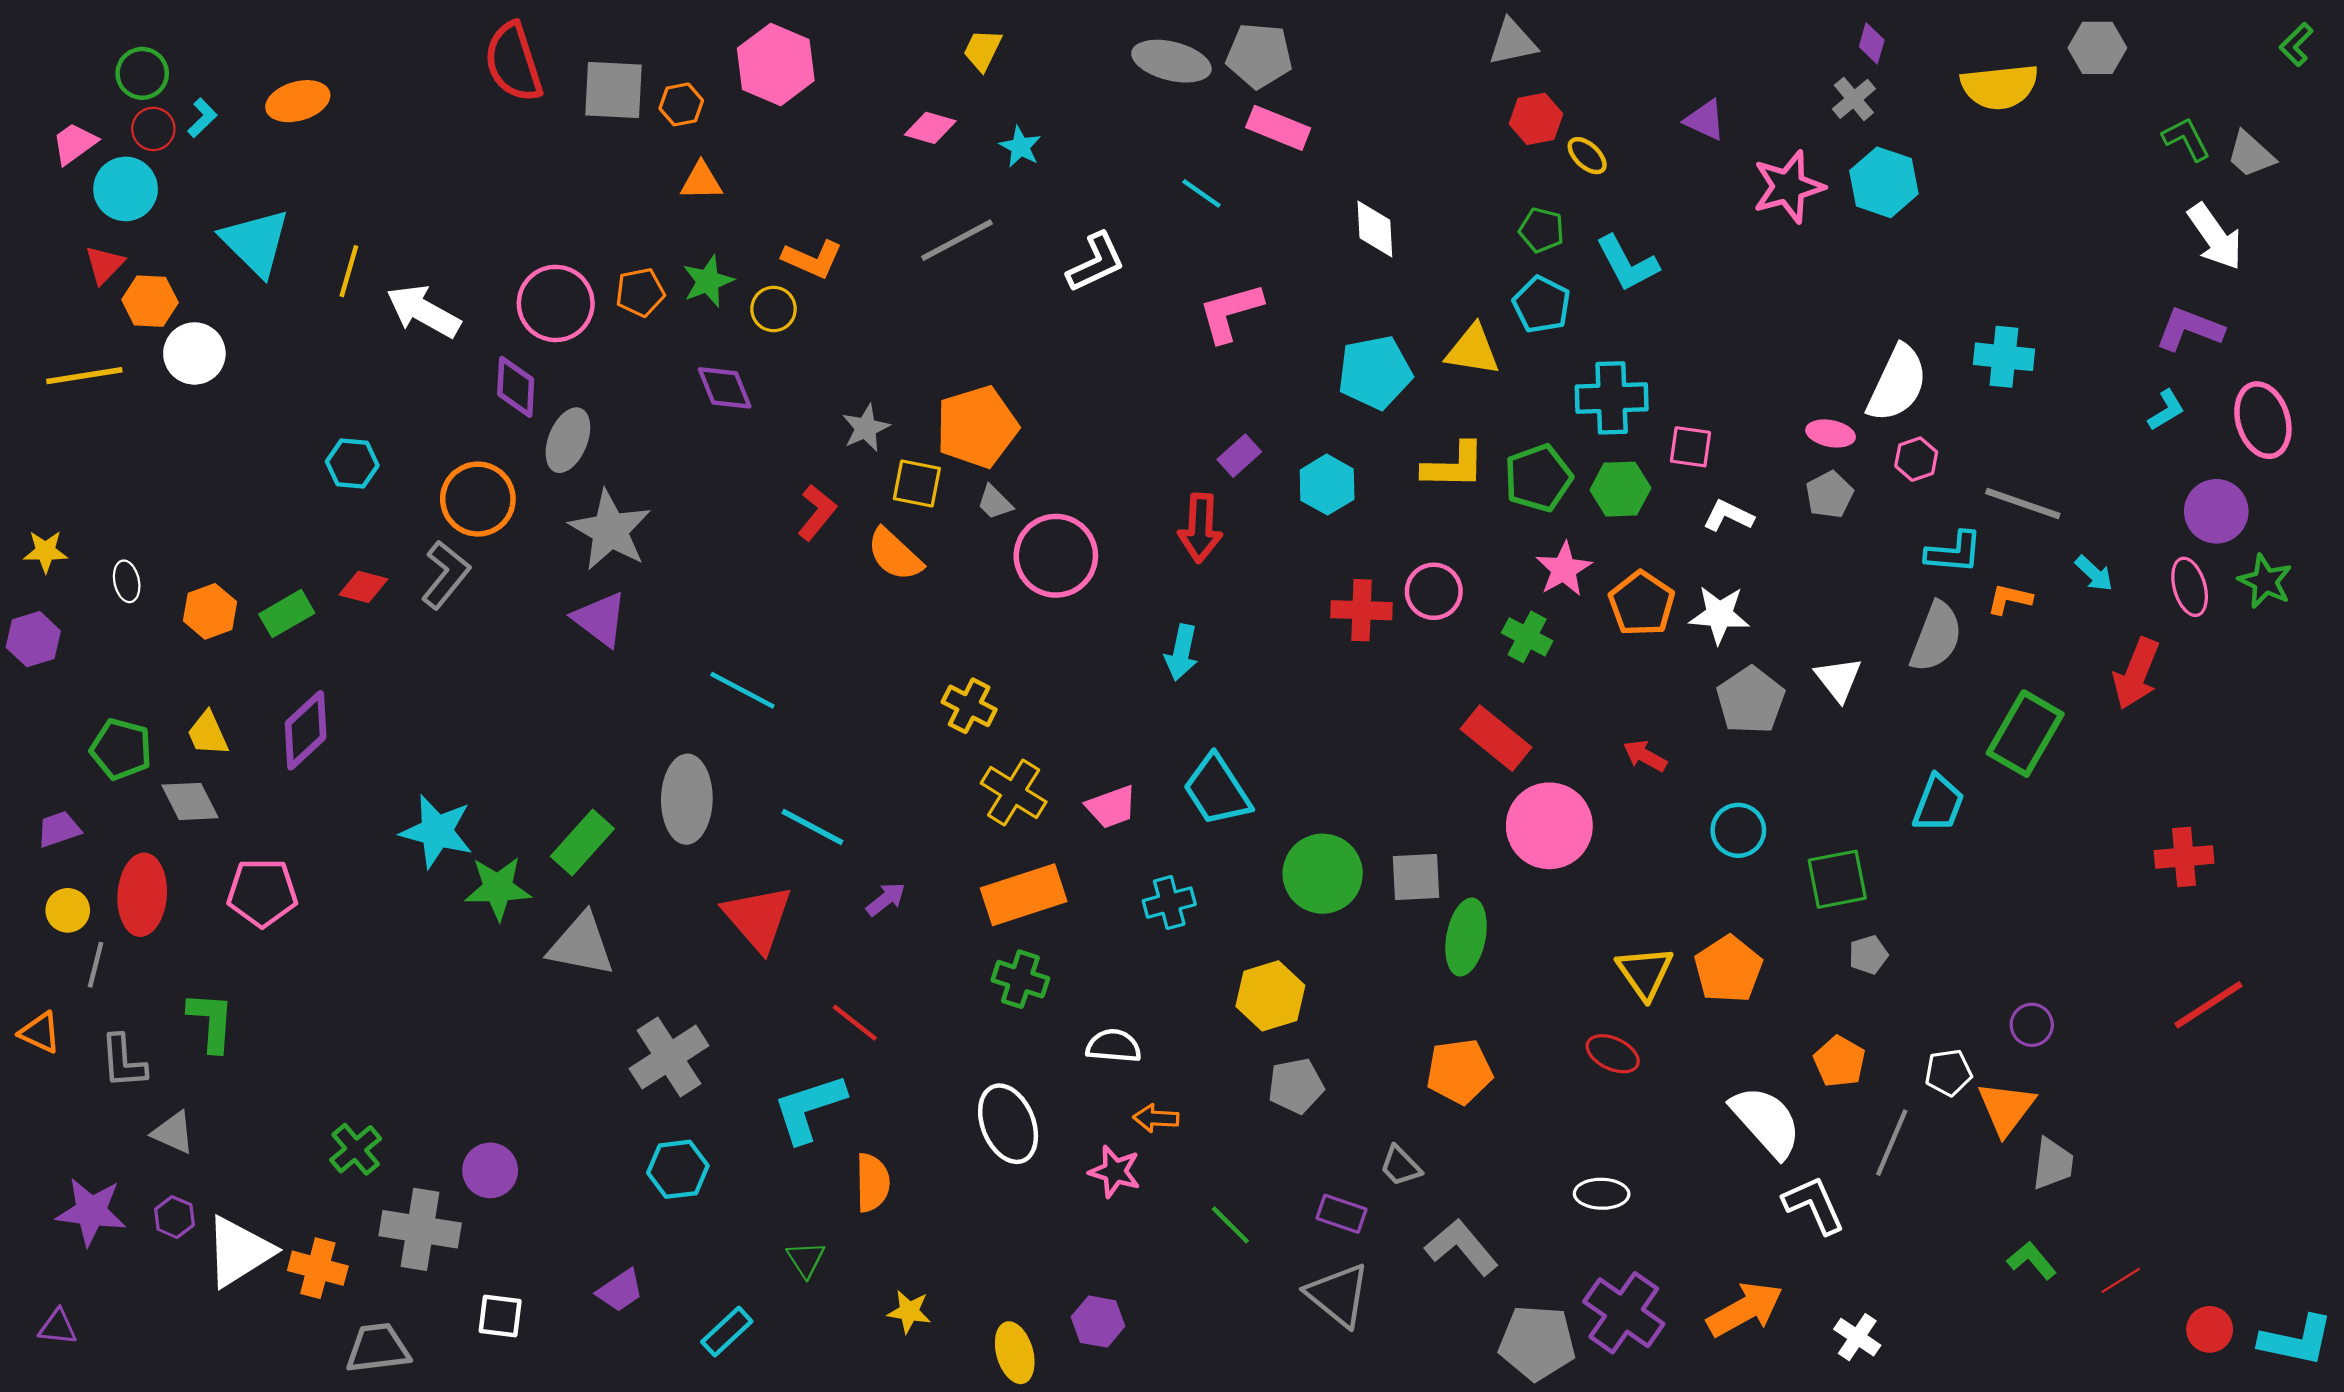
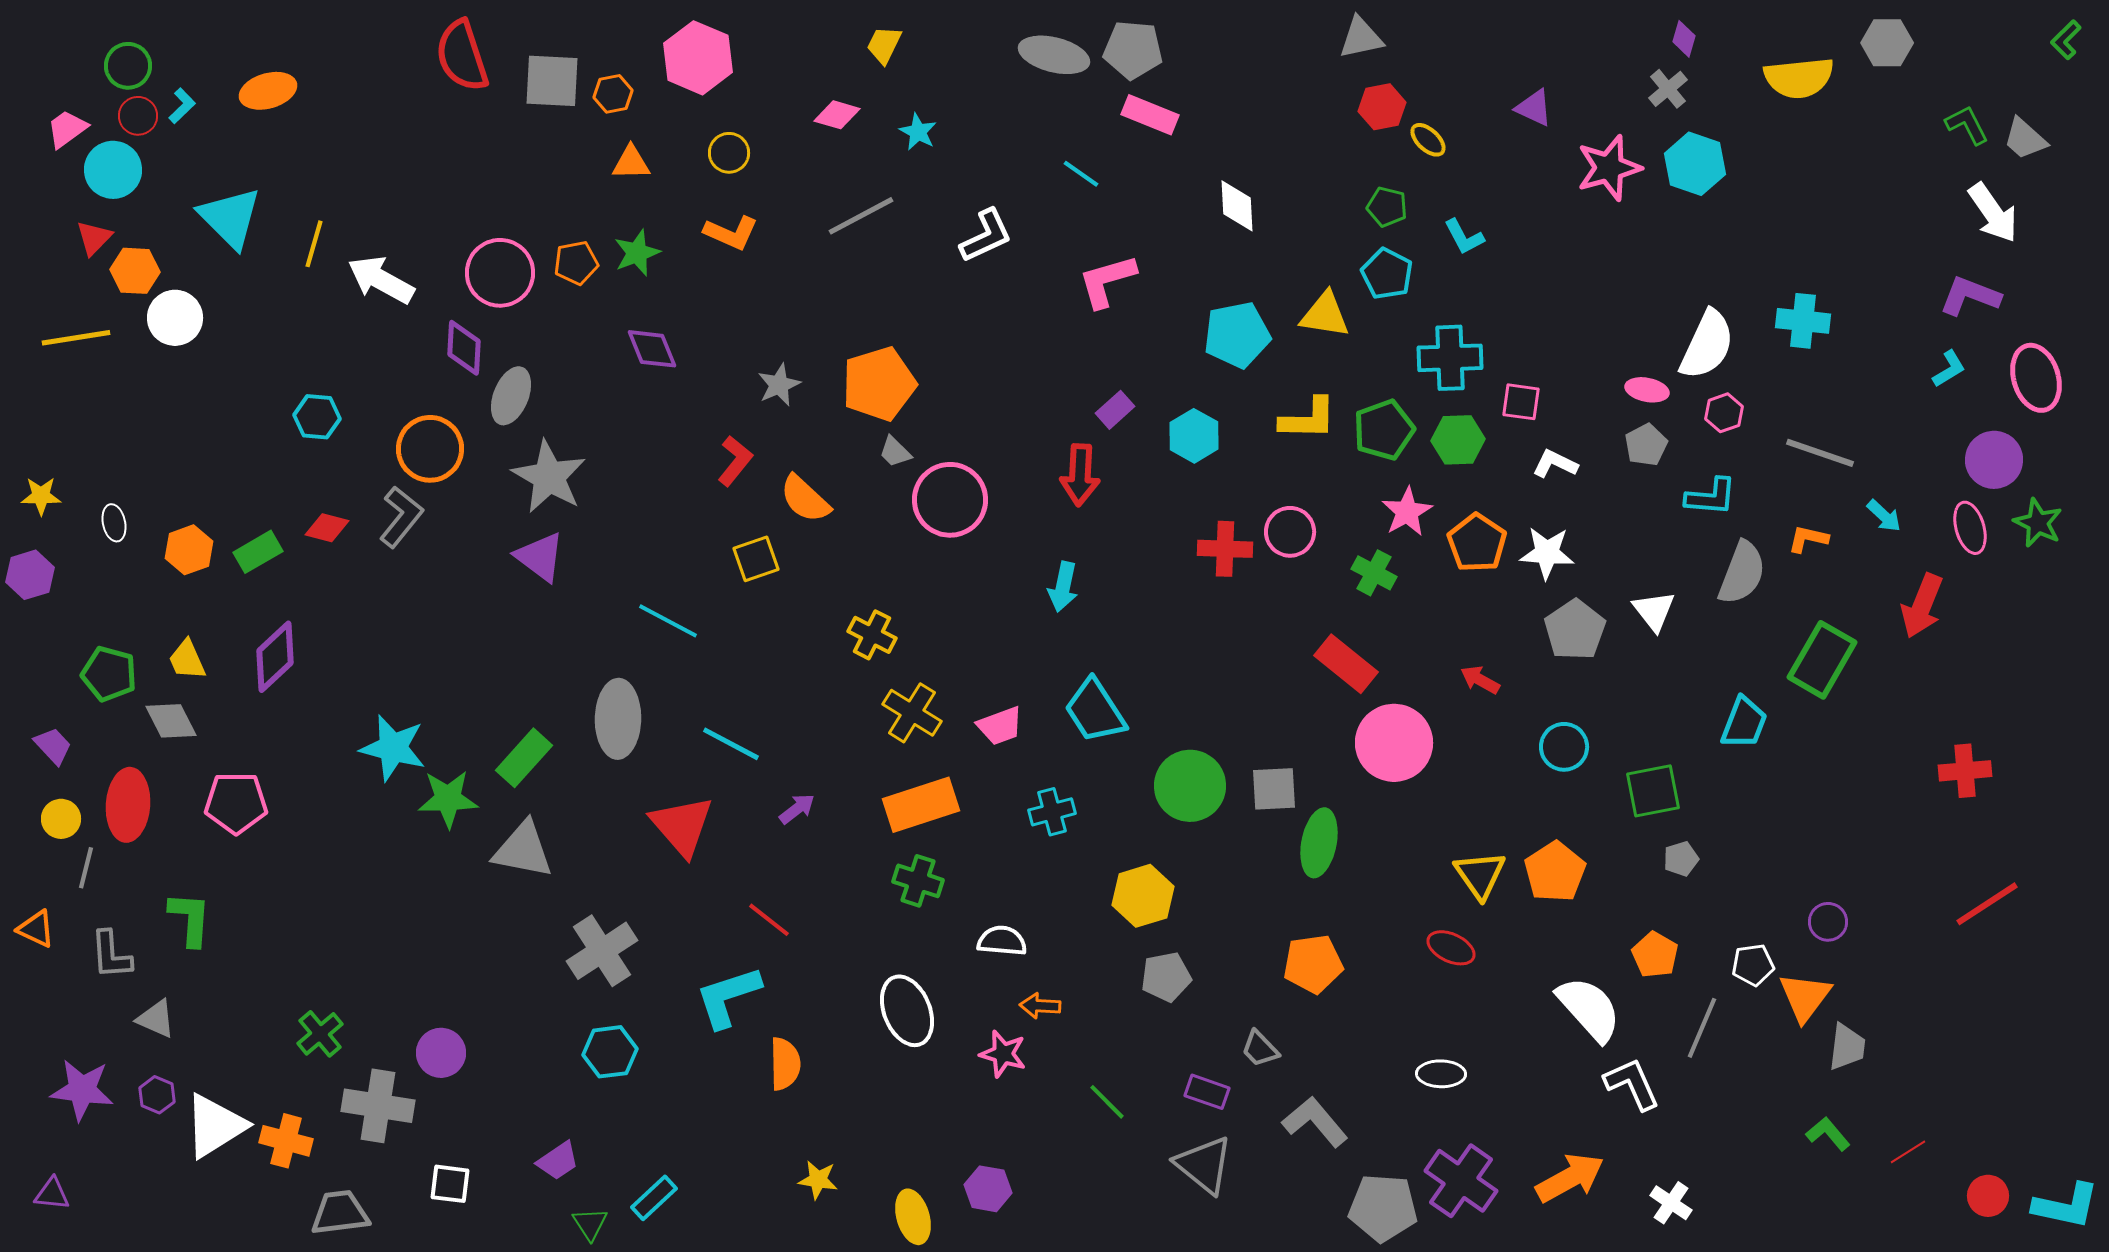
cyan L-shape: (1627, 263) -> (1464, 237), size x0.7
yellow circle: (774, 309) -> (729, 153), moved
yellow square: (917, 484) -> (756, 559), moved, turned -30
cyan L-shape: (1954, 552) -> (1711, 497), moved
purple trapezoid: (59, 829) -> (53, 746), turned 66
green triangle: (806, 1259) -> (590, 1224), moved

